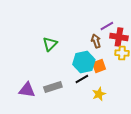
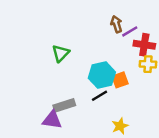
brown arrow: (96, 41) -> (116, 24), moved
purple triangle: (27, 90) -> (52, 120), moved
yellow star: (99, 94) -> (120, 126), moved

